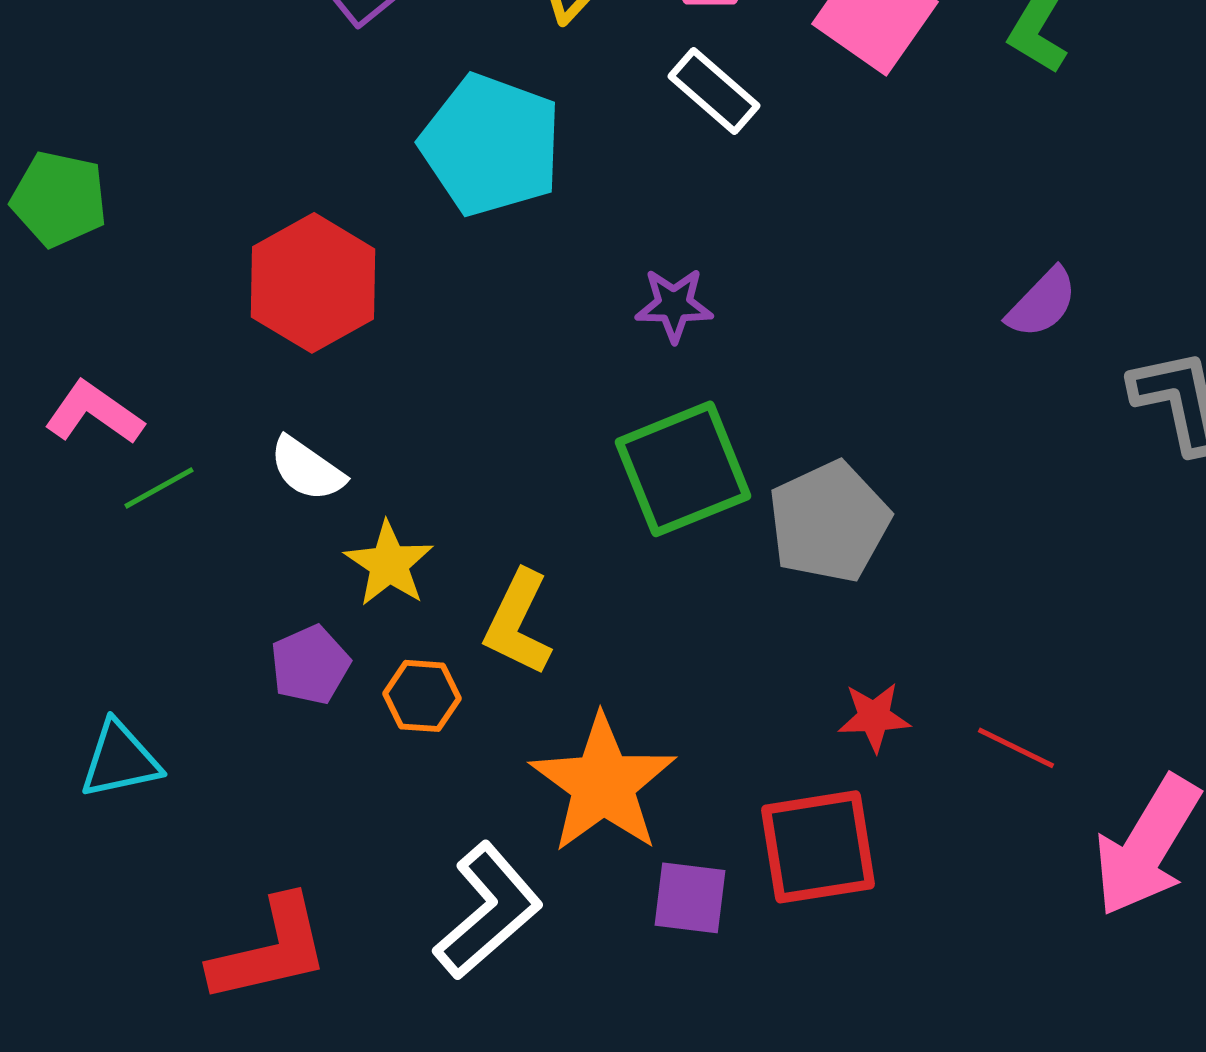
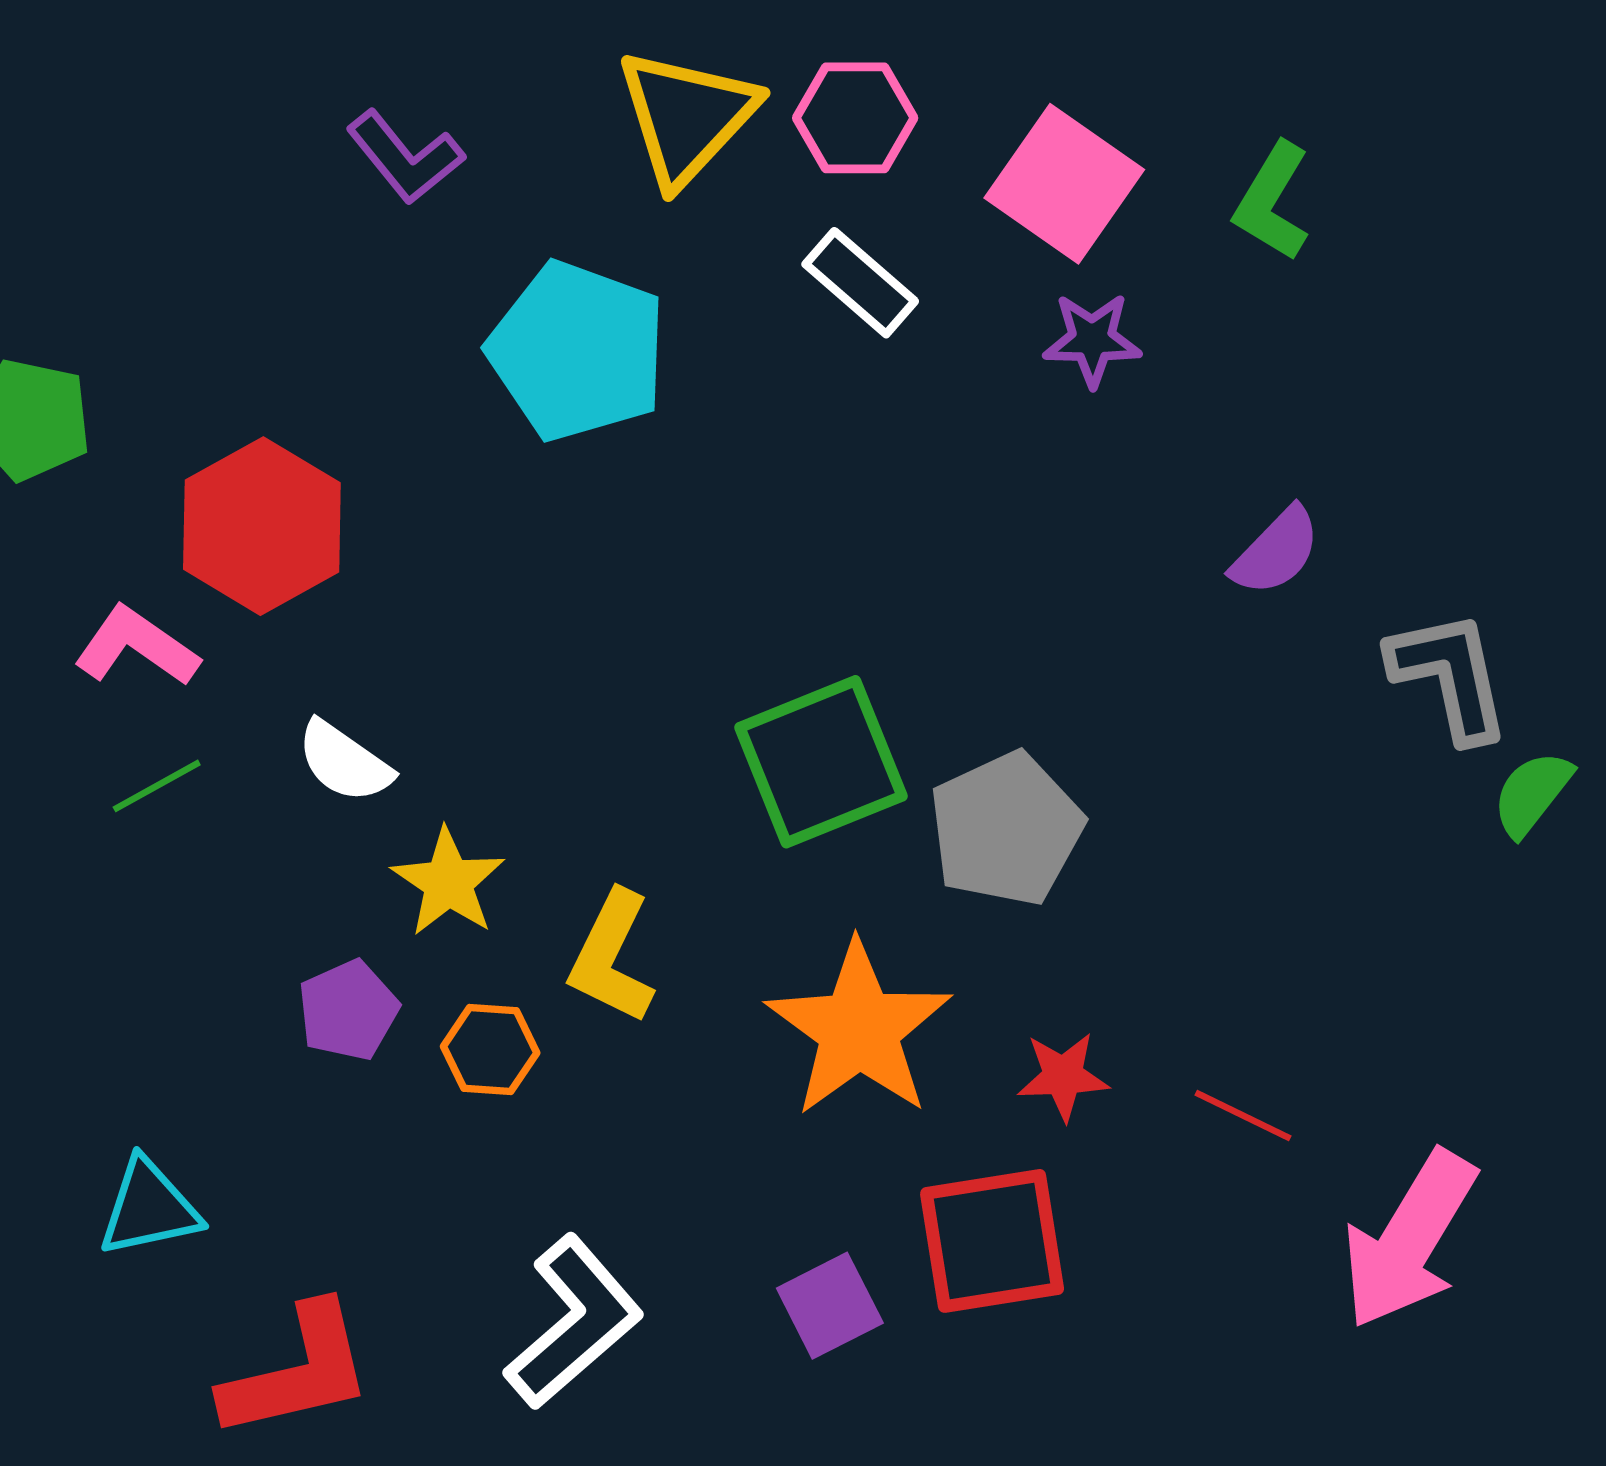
red hexagon: (313, 283) -> (262, 526), moved
purple star: (674, 305) -> (1092, 340), moved
pink L-shape: (94, 413) -> (136, 646), moved
cyan triangle: (120, 760) -> (149, 1208), moved
orange star: (603, 784) -> (859, 1029), moved
purple square: (690, 898) -> (830, 1306), turned -34

